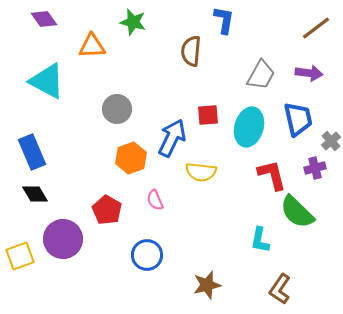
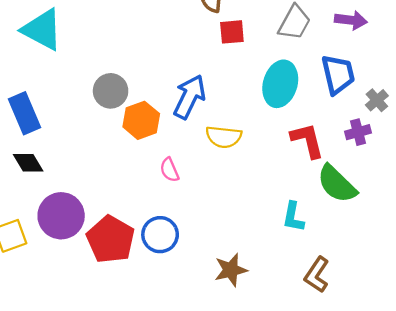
gray circle: (117, 109) -> (111, 91), moved
red square: (208, 115) -> (232, 32), moved
red pentagon: (107, 210) -> (111, 239), moved, size x1.4

